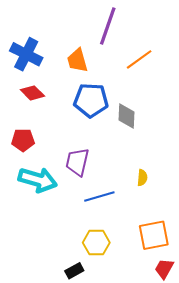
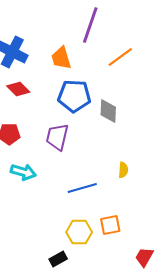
purple trapezoid: (77, 162) -> (57, 137), moved
cyan arrow: (38, 180) -> (23, 172), size x0.7
orange square: (154, 235) -> (110, 225), moved, size x0.7

